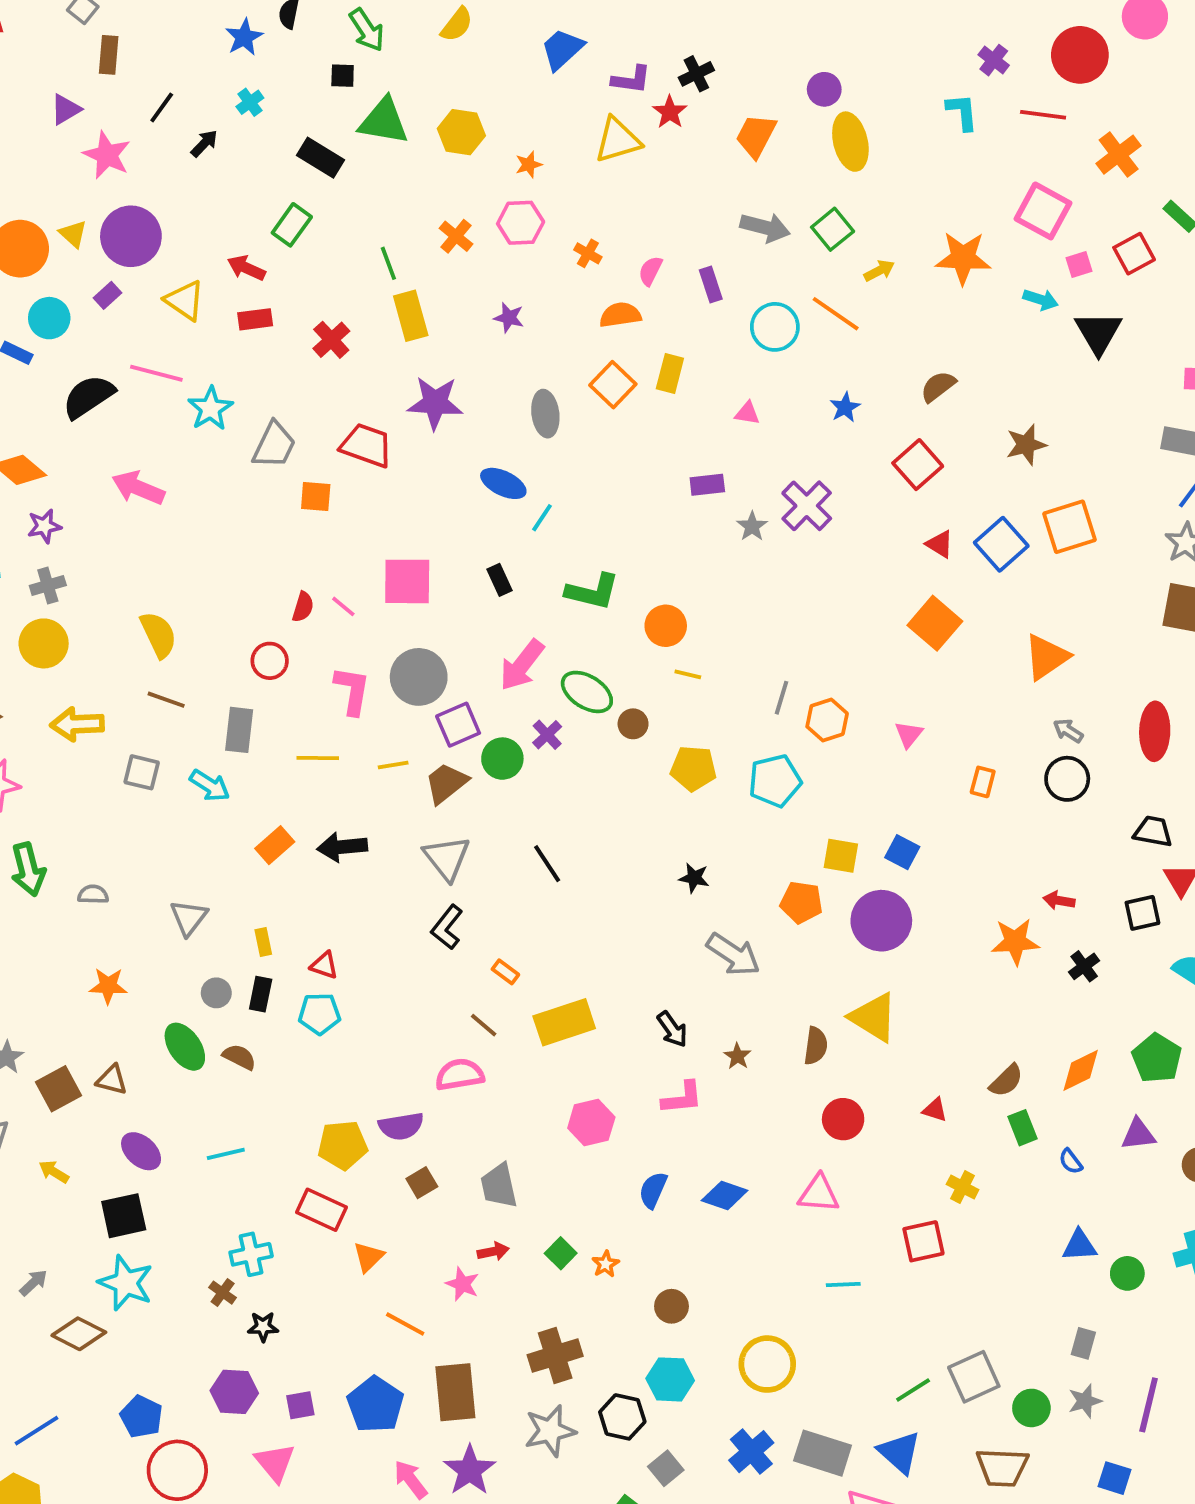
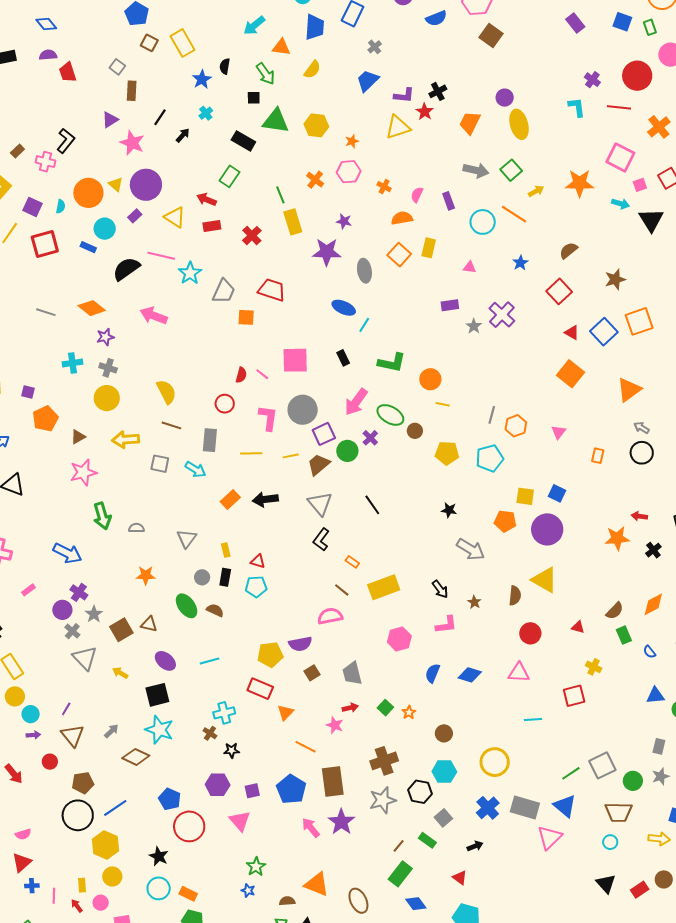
purple star: (435, 403) -> (327, 252), moved
gray cross: (48, 586) -> (108, 368), turned 36

